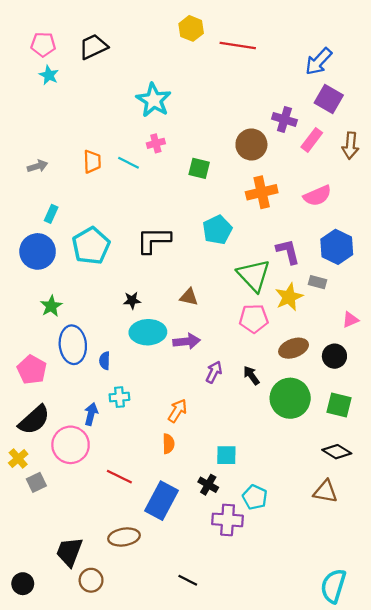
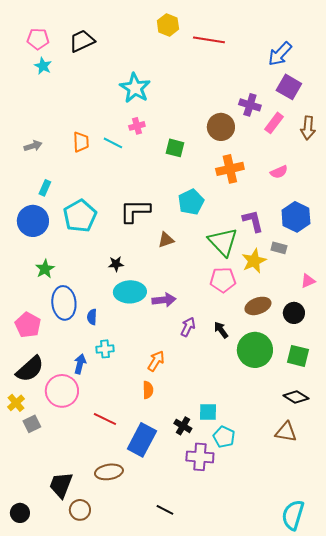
pink semicircle: (317, 196) -> (279, 172), size x0.7
brown triangle: (189, 297) -> (166, 240), moved, turned -30
cyan square: (226, 455) -> (208, 412), moved

